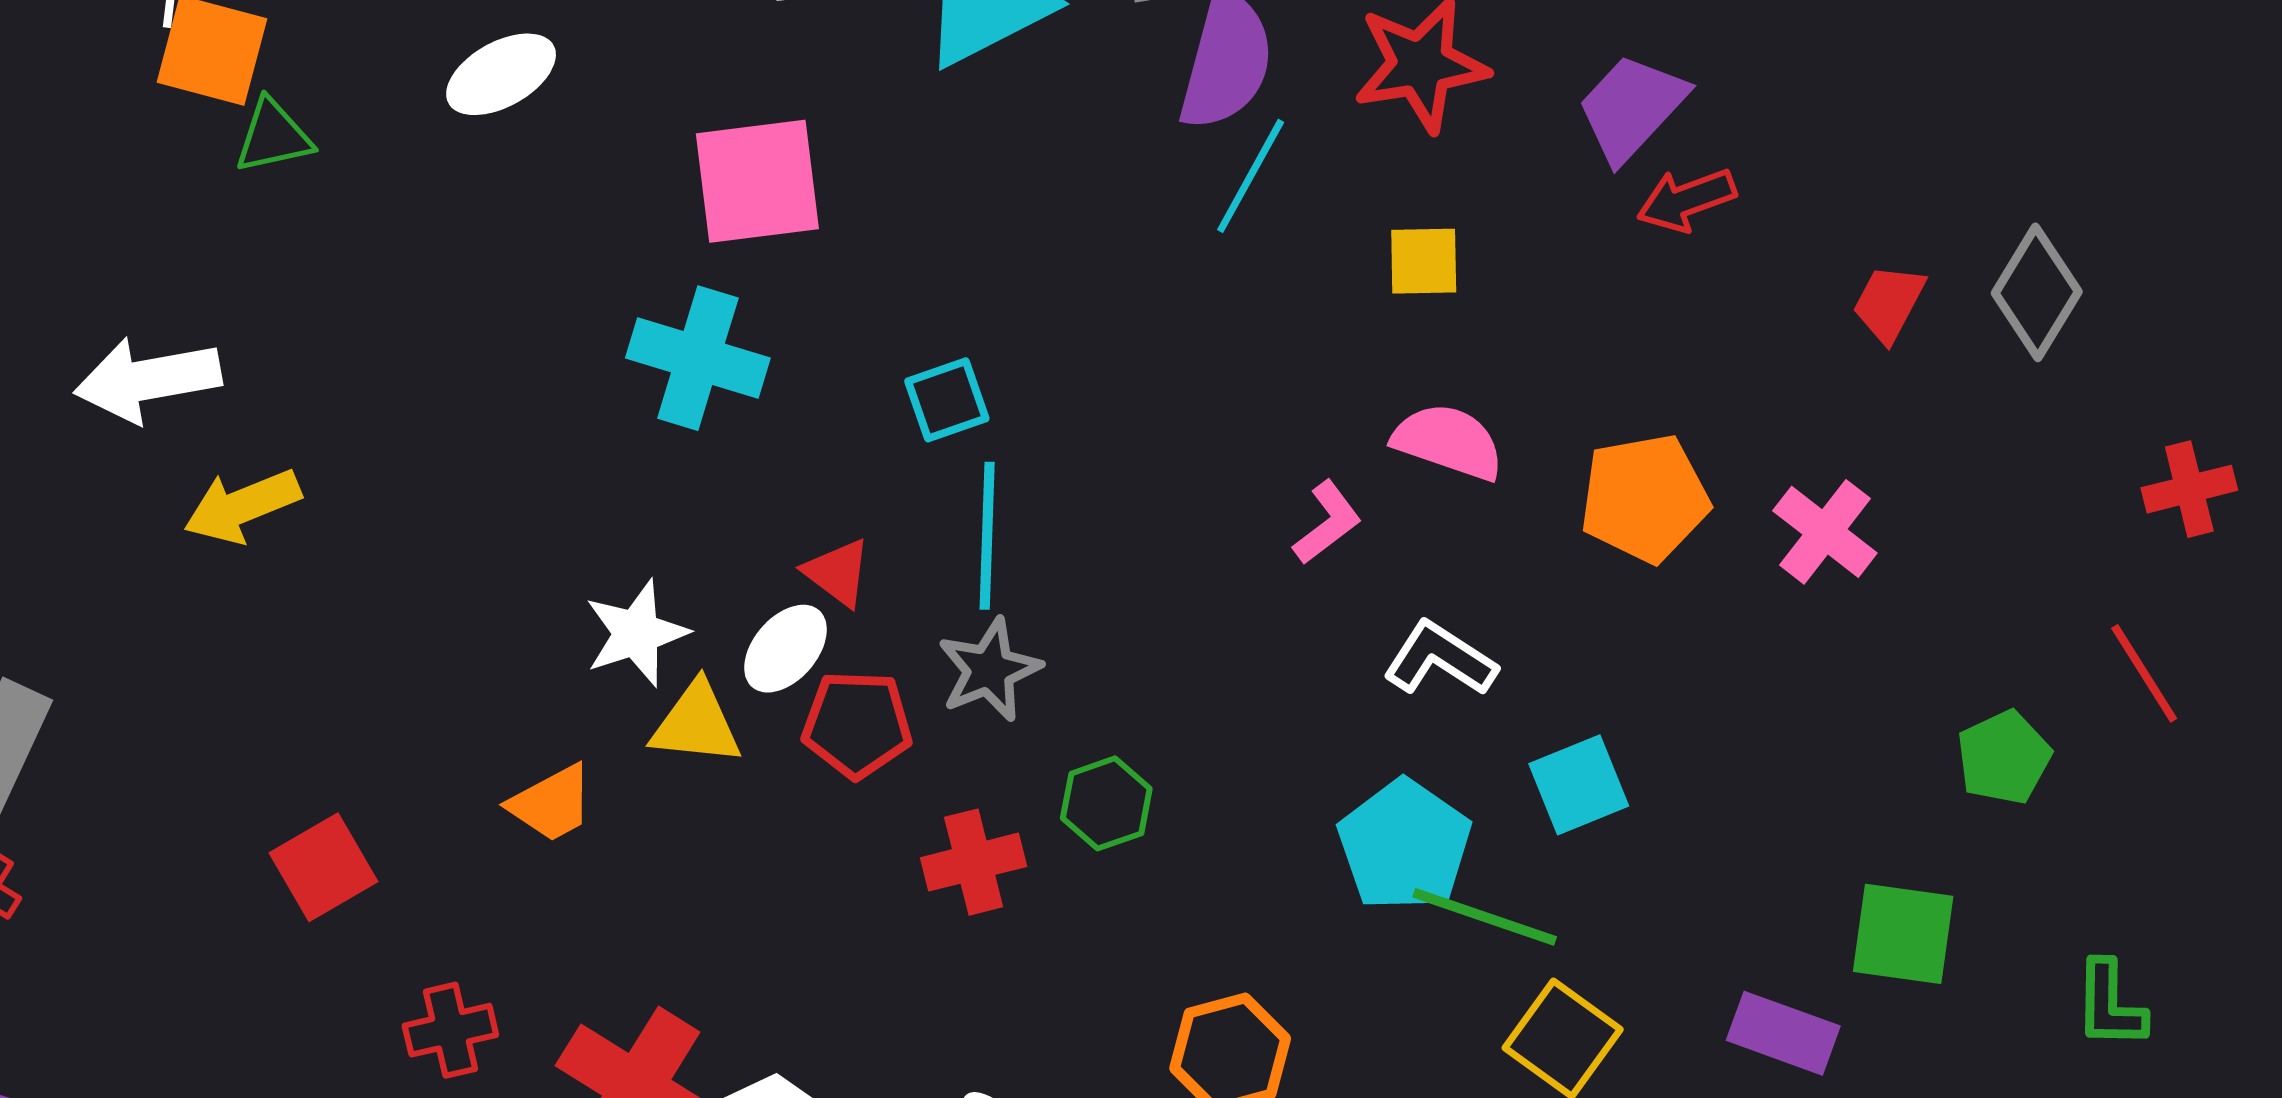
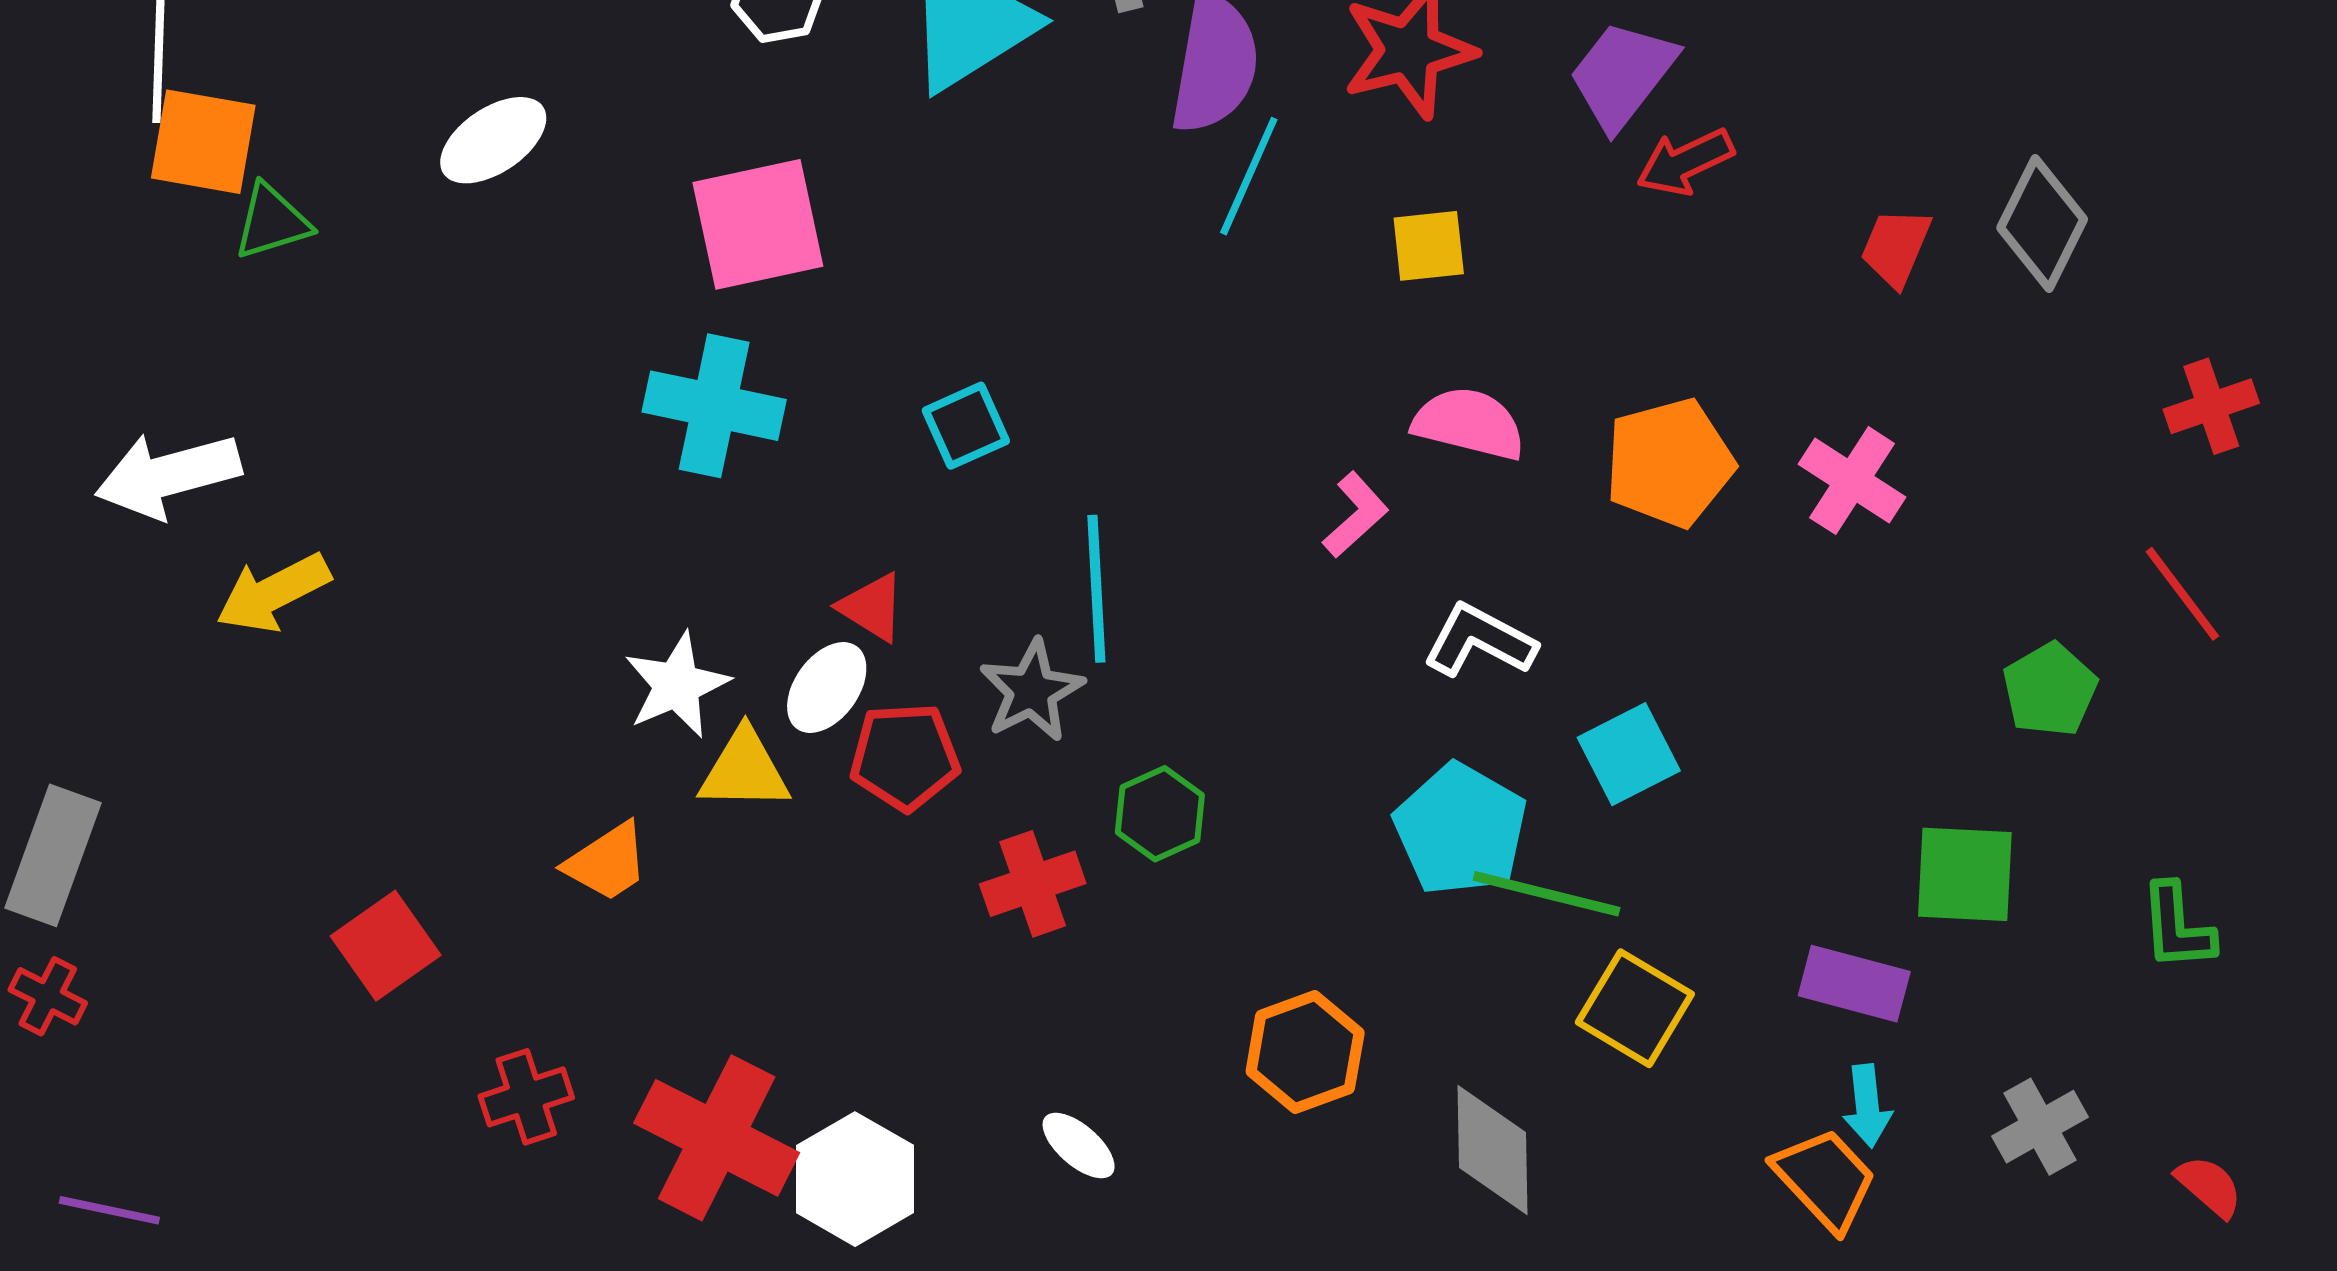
cyan line: (987, 536) -> (1096, 589), moved

